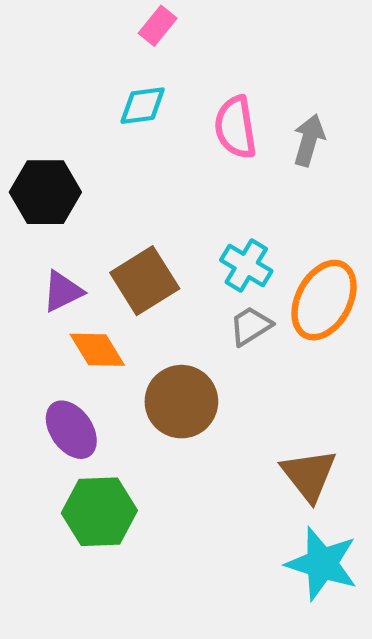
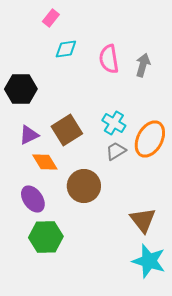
pink rectangle: (158, 26) -> (51, 18), moved

